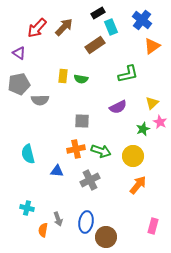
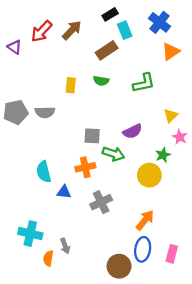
purple triangle: (19, 53) -> (15, 47), moved
green semicircle: (81, 79) -> (101, 81), moved
gray pentagon: (19, 84) -> (16, 112), moved
purple semicircle: (118, 107) -> (133, 131), moved
green star: (143, 129) -> (163, 155), moved
green arrow: (101, 151) -> (113, 154), moved
cyan semicircle: (28, 154) -> (44, 172), moved
orange arrow: (138, 185) -> (145, 220), moved
cyan cross: (27, 208) -> (30, 234), size x1.5
blue ellipse: (86, 222) -> (143, 249), moved

